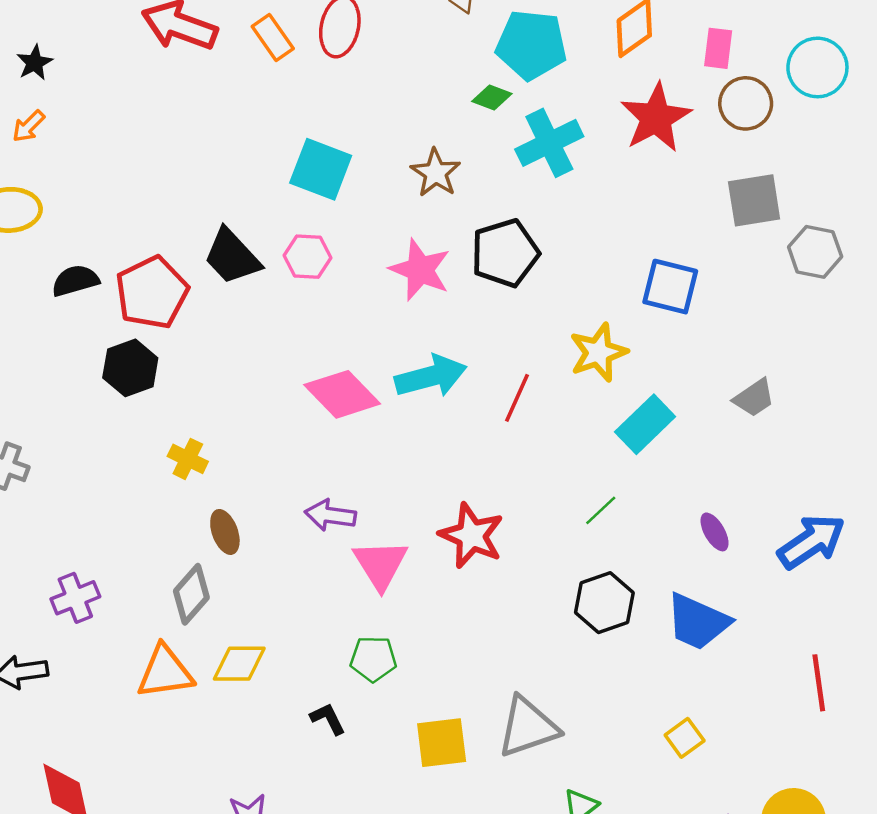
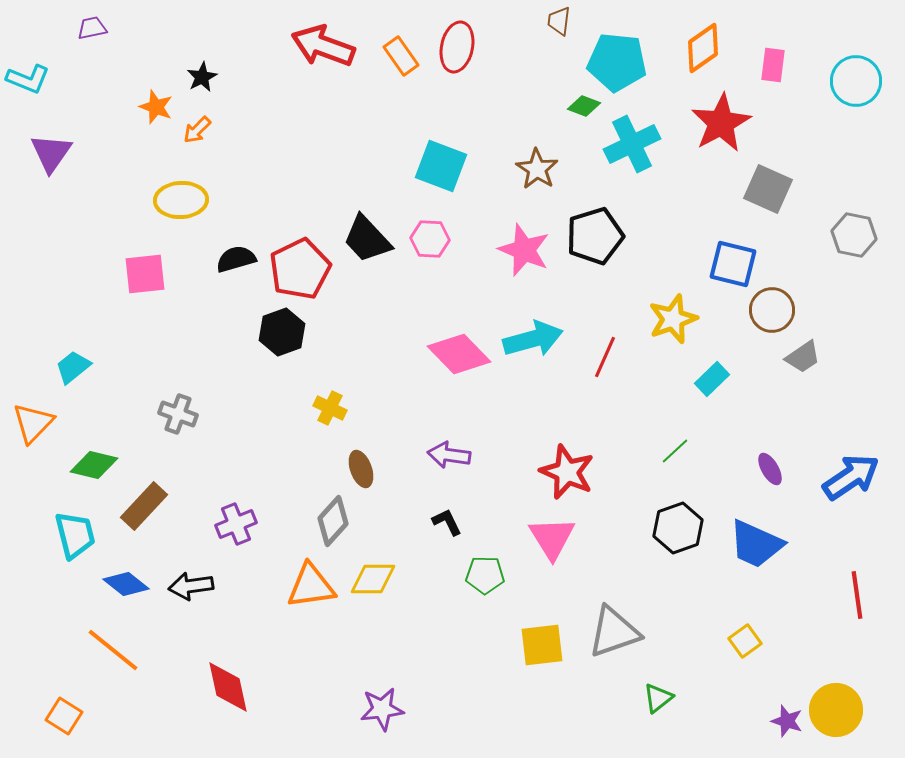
brown circle: (746, 103) -> (772, 310), moved
gray square: (754, 200) -> (768, 189), moved, turned 33
cyan rectangle: (645, 424) -> (712, 379), size x0.7
pink triangle: (381, 564) -> (552, 538), moved
black L-shape: (328, 719) -> (447, 522), moved

